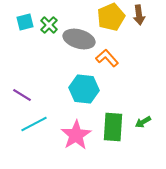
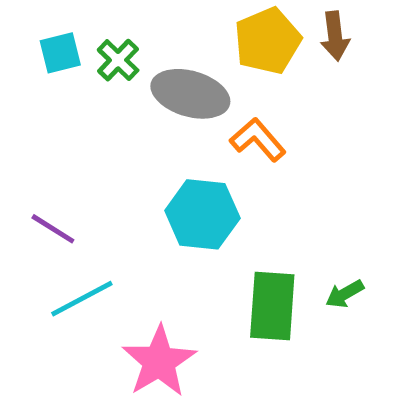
pink star: (76, 135) -> (159, 361), moved

